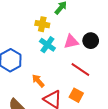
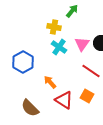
pink triangle: (71, 42) -> (82, 44), turned -42

